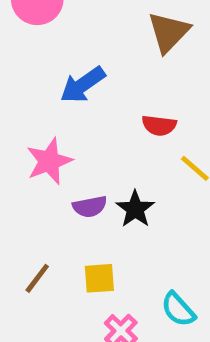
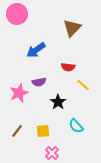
pink star: (49, 161) -> (19, 93), moved
purple semicircle: (90, 207) -> (39, 82), moved
cyan semicircle: (178, 309) -> (76, 126), moved

